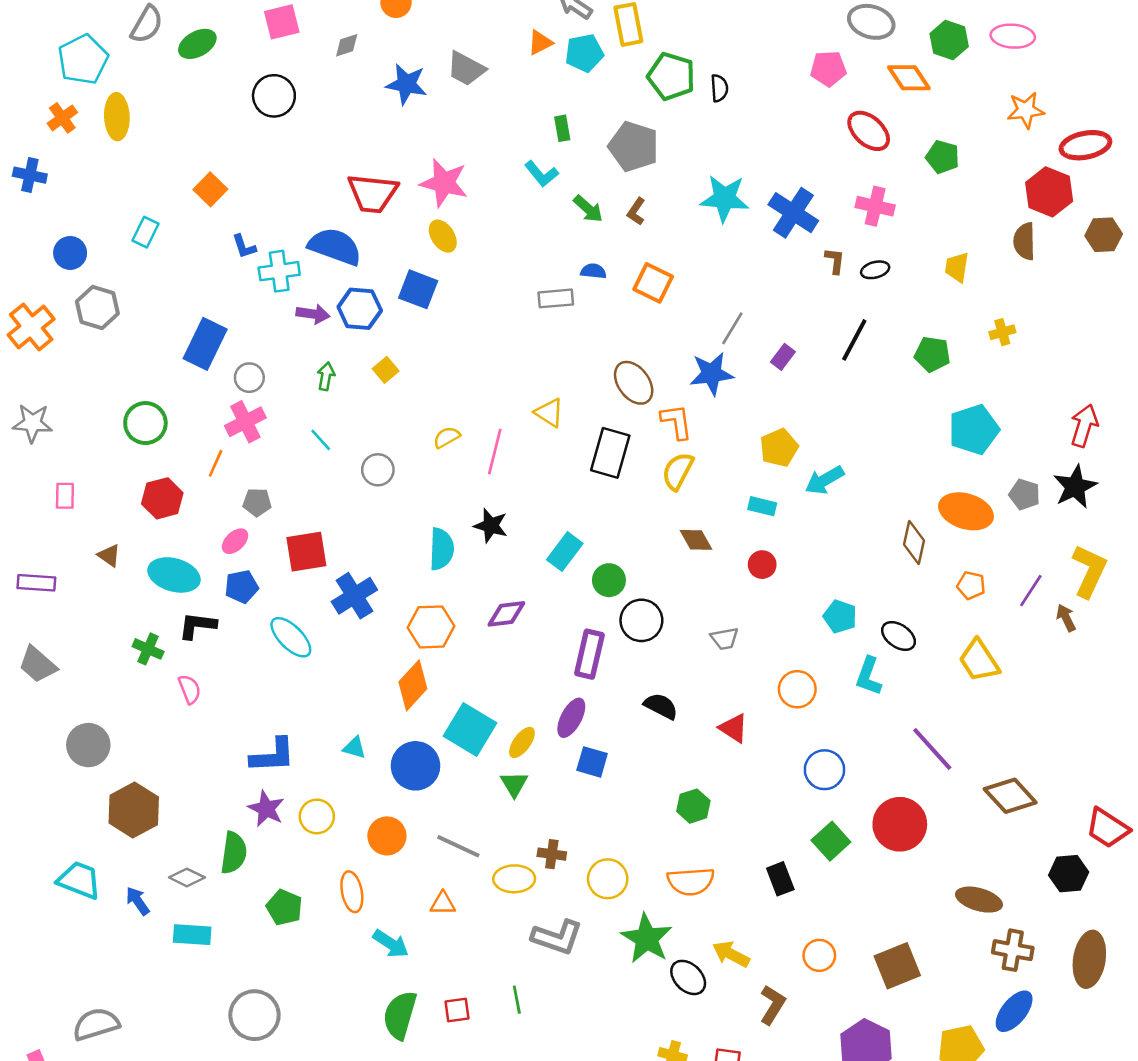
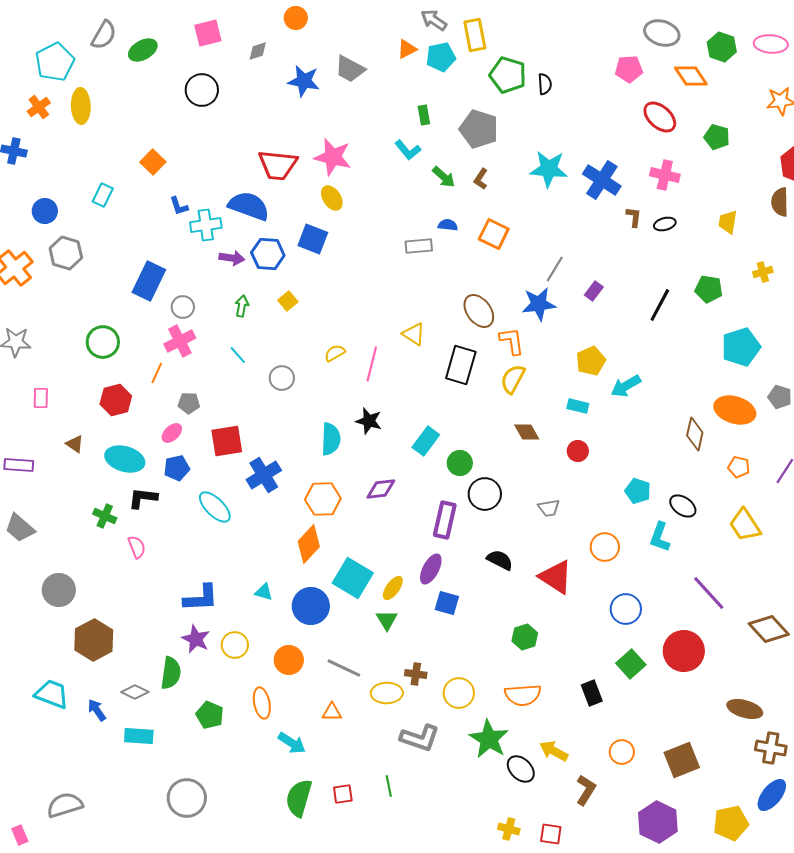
black line: (854, 340) -> (660, 305), moved
red triangle: (734, 728) -> (556, 577), size x1.5

